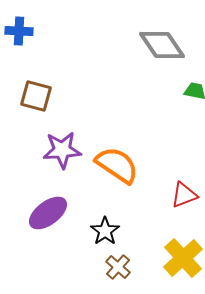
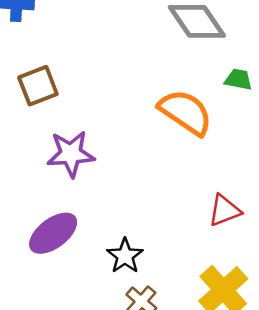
brown square: (36, 96) -> (38, 86), turned -36
orange semicircle: (117, 165) -> (185, 112), moved

